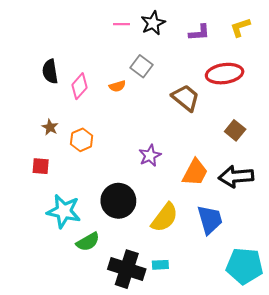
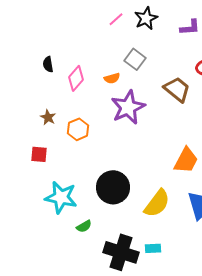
pink line: (122, 24) -> (116, 19), turned -42
black semicircle: (50, 71) -> (48, 64), size x0.7
purple star: (150, 156) -> (128, 107), moved, size x1.6
green semicircle: (88, 242) -> (84, 226), size x0.7

